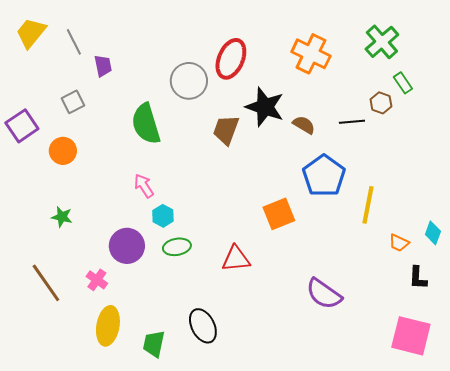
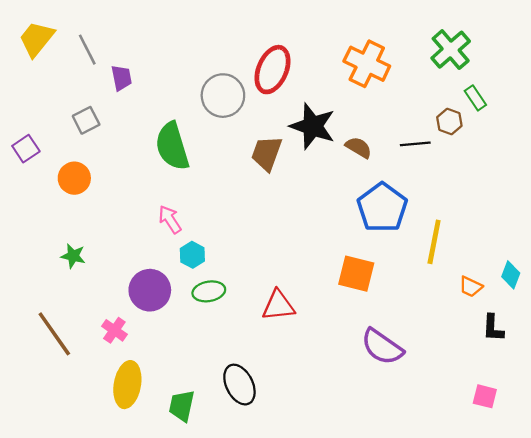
purple square: (22, 126) -> (26, 149), size x0.7
orange square: (279, 214) -> (356, 274), moved, turned 36
pink square: (411, 336) -> (485, 396), size x0.5

